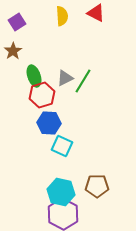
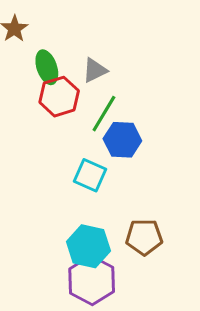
green line: (83, 81) -> (104, 114), moved
blue hexagon: (49, 123) -> (122, 140), moved

